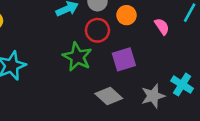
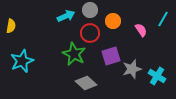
gray diamond: (109, 96) -> (86, 83), moved
gray star: (153, 96) -> (132, 69), moved

